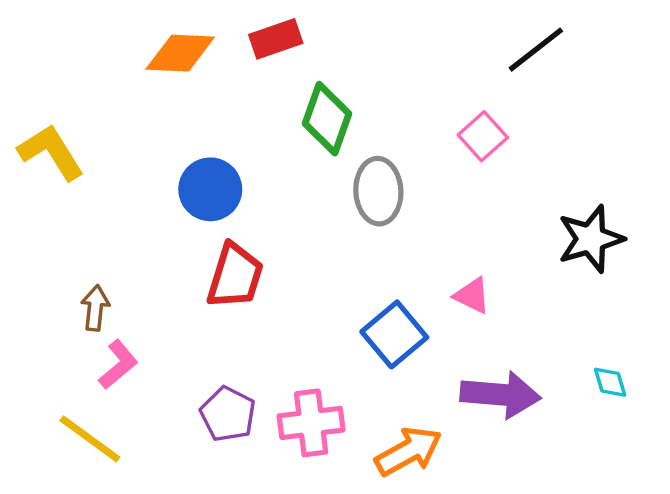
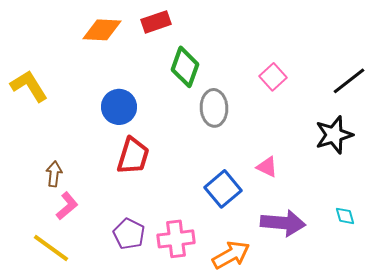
black line: (536, 50) -> (349, 81), moved

